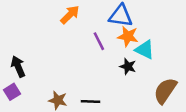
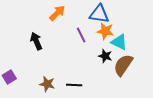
black arrow: (18, 67) -> (36, 41), moved
brown semicircle: (165, 91) -> (123, 65), moved

